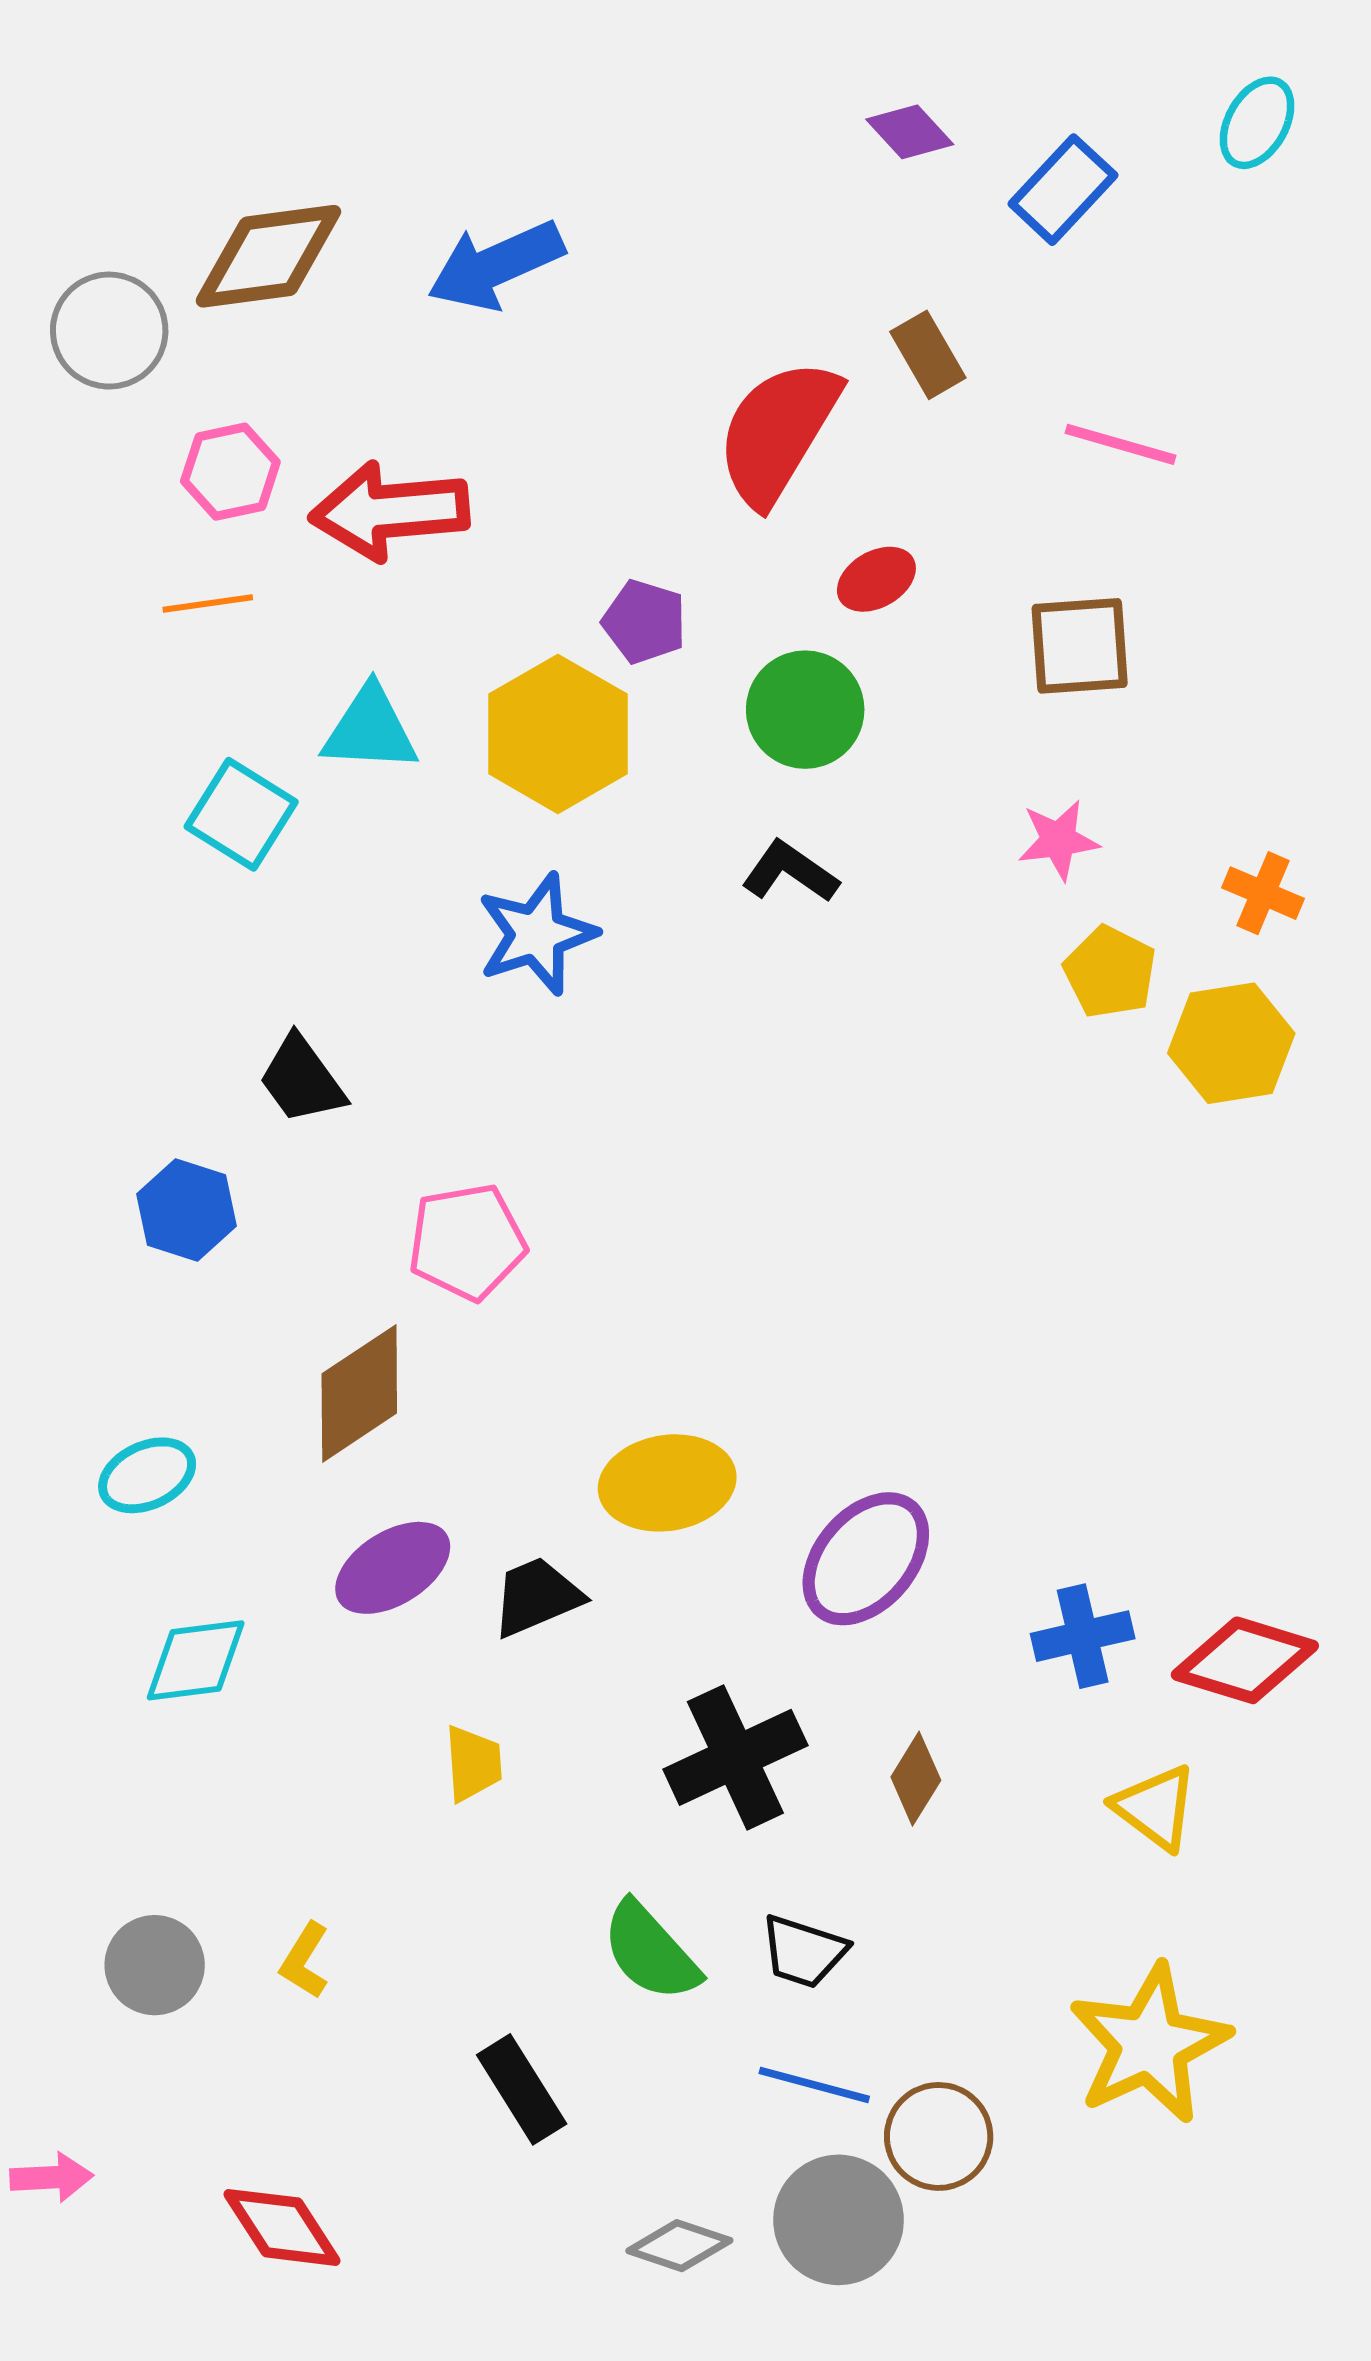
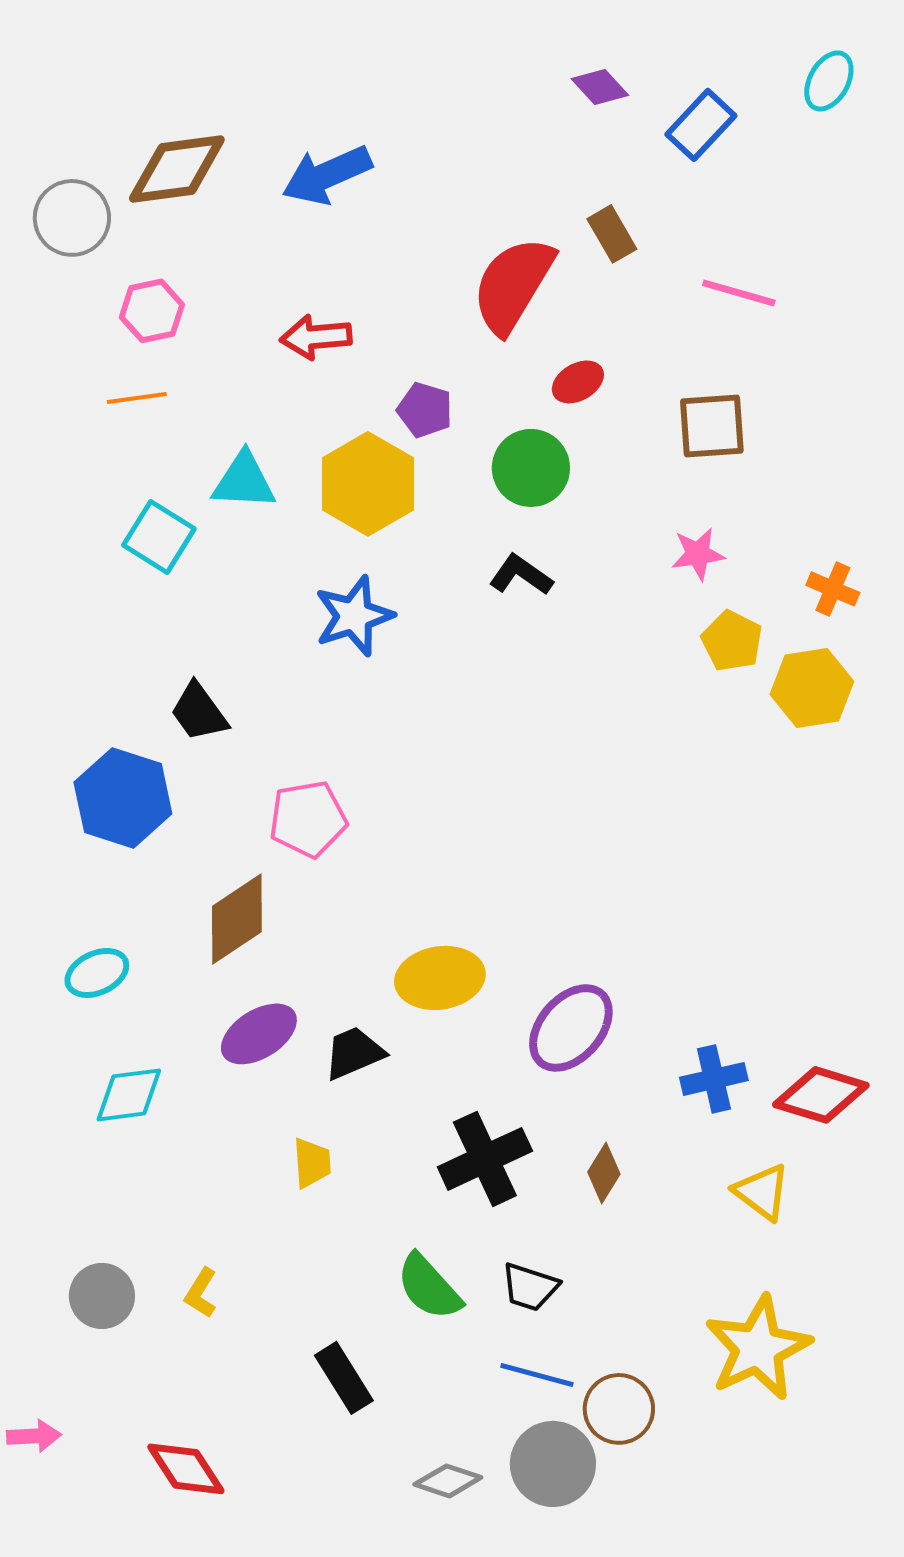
red arrow: (390, 511) -> (316, 337), moved, size x0.7
blue hexagon: (187, 1210) -> (123, 798), size x1.5

